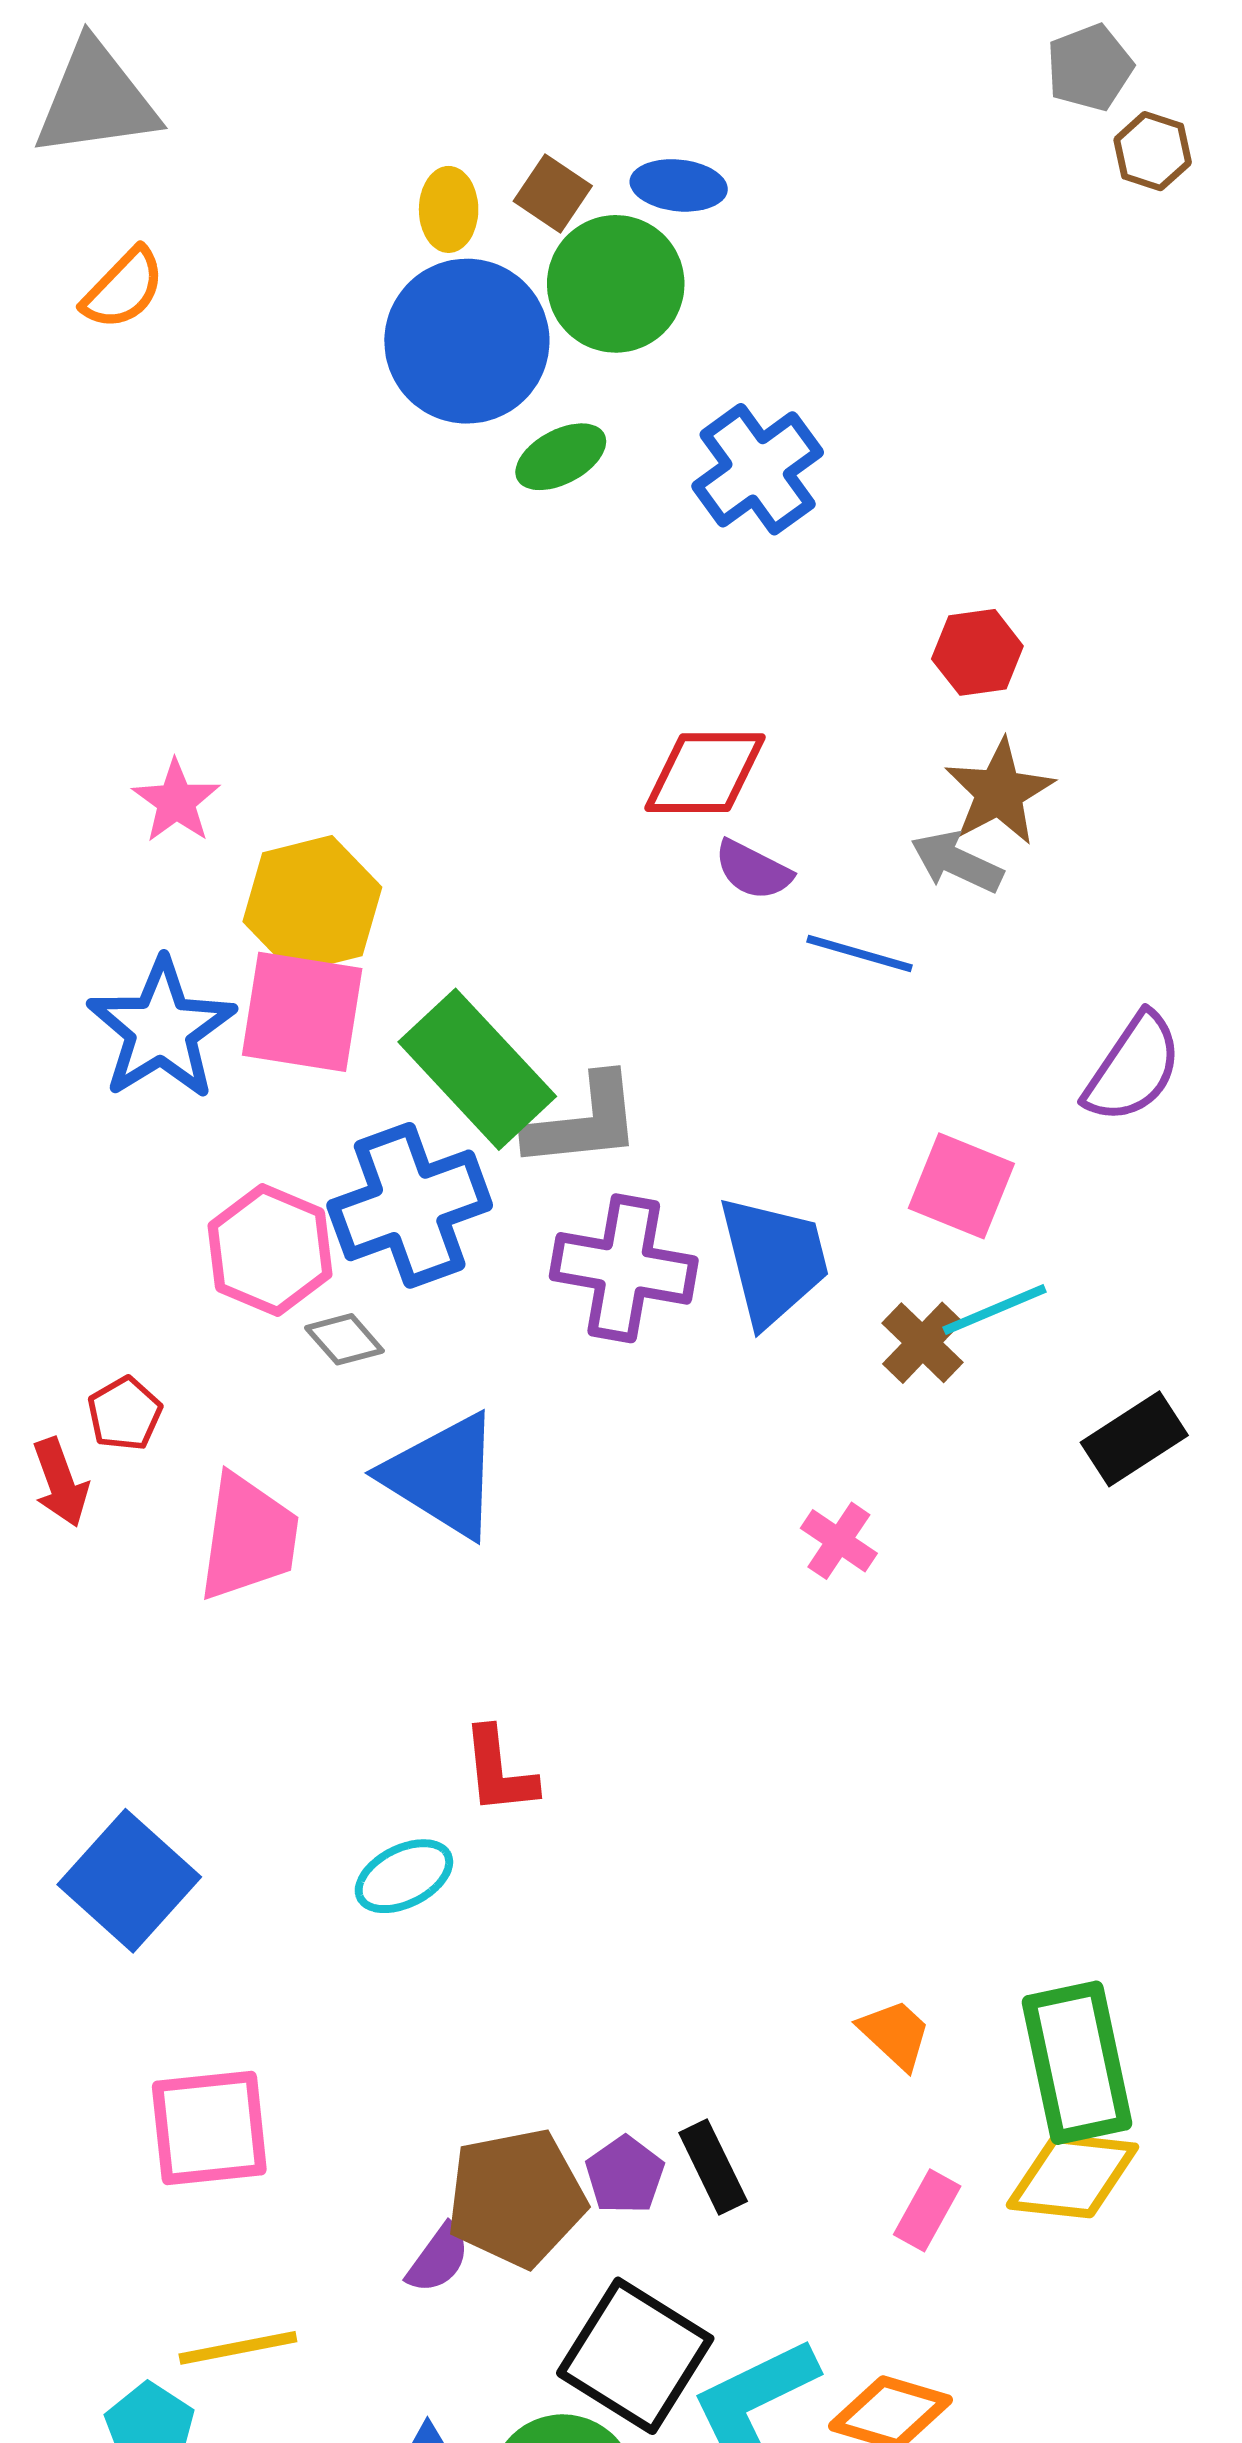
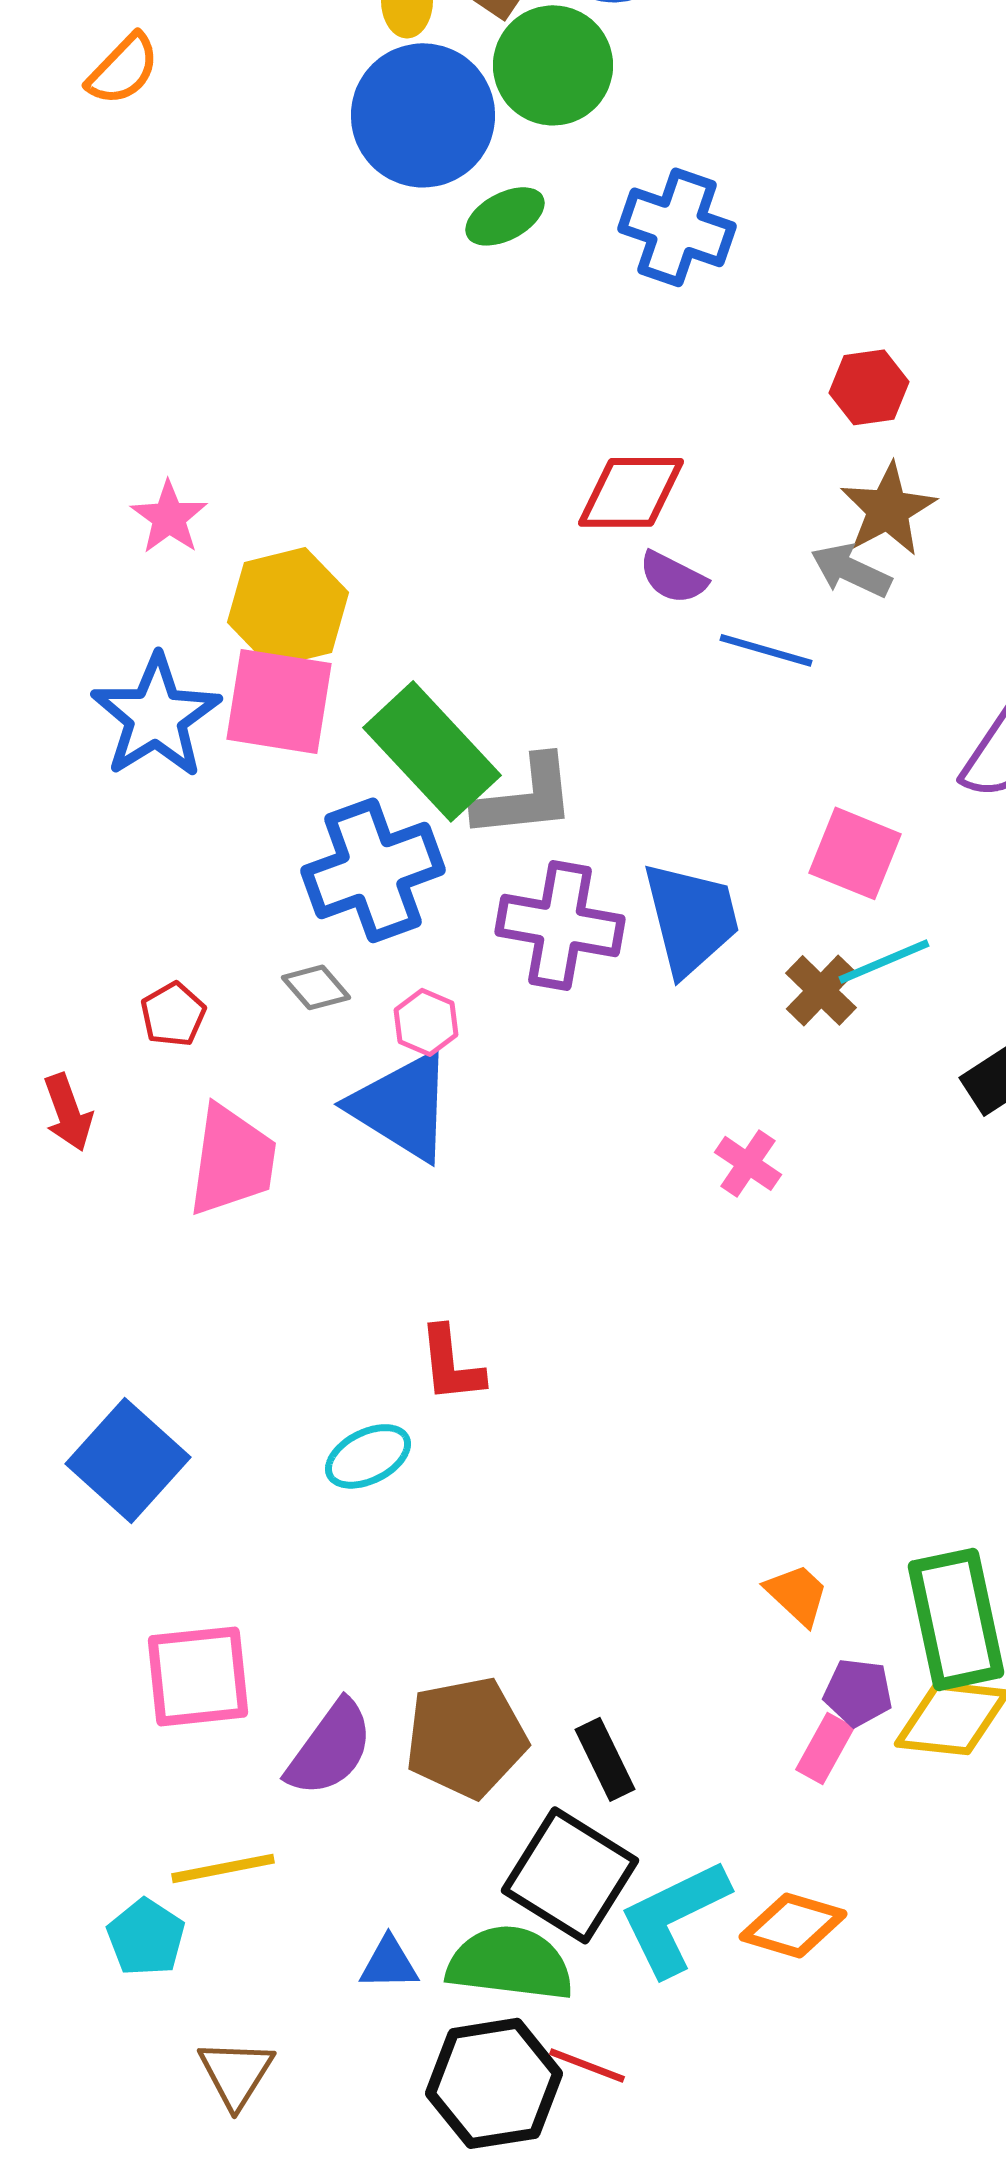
blue cross: (758, 469) -> (677, 227), turned -35
pink hexagon: (270, 1250) -> (426, 1022), moved, size x0.6
red pentagon: (125, 1414) -> (173, 1014), moved
black rectangle: (713, 2167) -> (605, 1759), moved
purple pentagon: (625, 2175) -> (858, 1692), moved, turned -30
purple semicircle: (438, 2258) -> (330, 1748), moved, size x1.6

